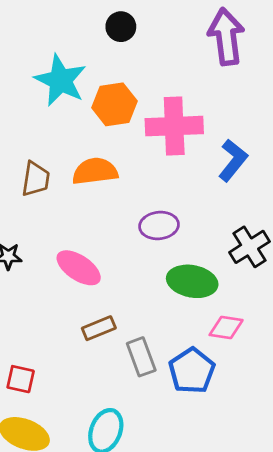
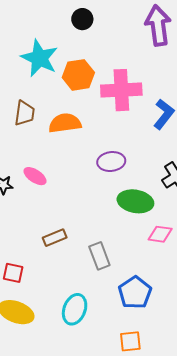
brown trapezoid: (36, 179) -> (24, 113), moved
pink ellipse: (79, 268) -> (35, 176), moved, size x0.7
brown rectangle: (99, 328) -> (55, 238), moved
blue pentagon: (192, 371) -> (135, 293), moved

